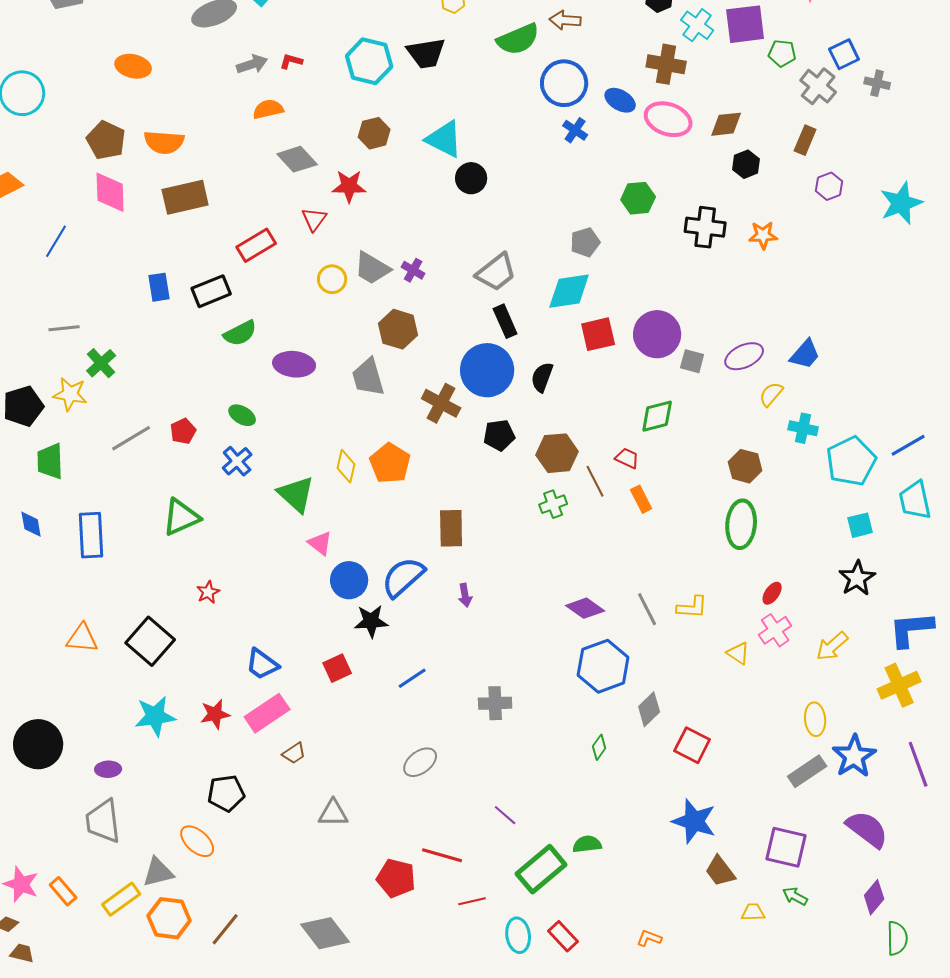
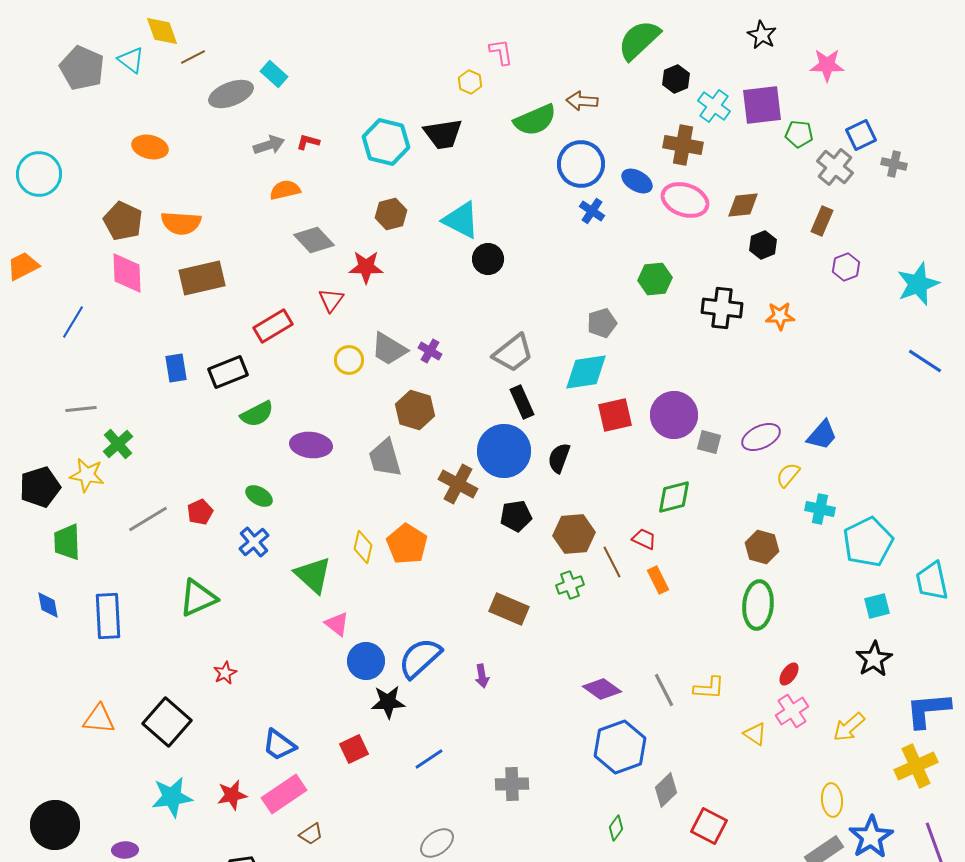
blue line: (908, 445) -> (925, 361), moved, turned 63
brown rectangle: (451, 528) -> (509, 609), moved, turned -66

